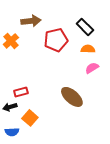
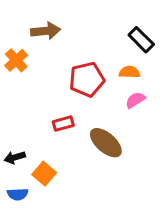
black rectangle: (85, 27) -> (141, 40), moved
red pentagon: (56, 40) -> (87, 79), moved
red rectangle: (21, 92) -> (63, 124), moved

